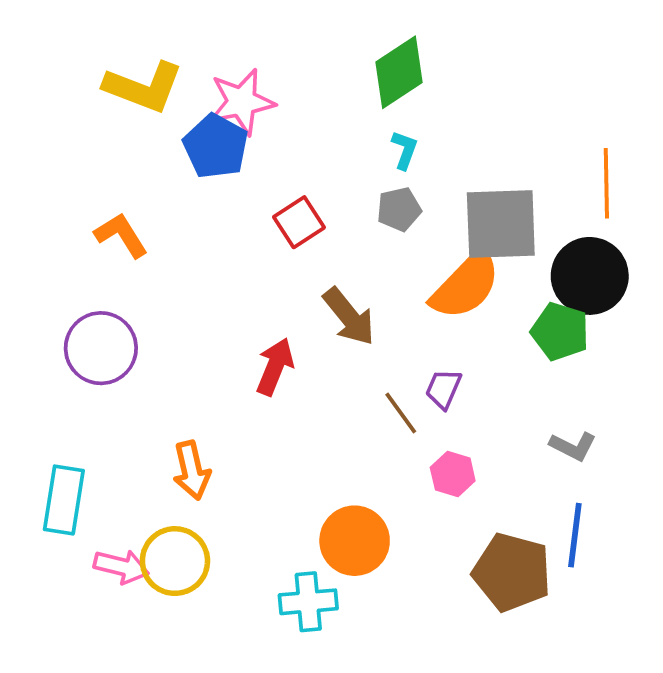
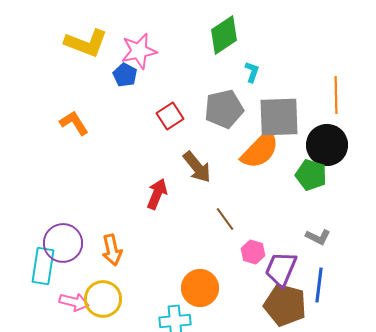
blue pentagon: (216, 146) -> (125, 75), size x0.7
cyan L-shape: (405, 150) -> (252, 72), moved
gray pentagon: (399, 209) -> (224, 109), size x1.6
purple circle: (101, 348) -> (63, 243), moved
purple trapezoid: (443, 389) -> (281, 269), moved, size x1.6

